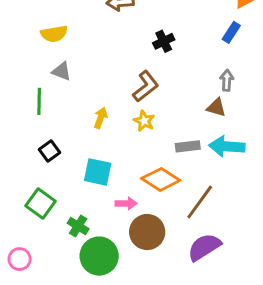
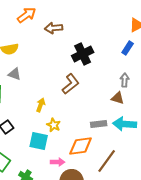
black cross: (164, 41) -> (83, 54), size x1.5
yellow star: (144, 121) -> (54, 125), moved
orange diamond: (161, 179) -> (81, 146), turned -40

